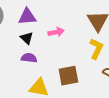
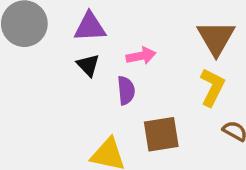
purple semicircle: (29, 58) -> (126, 90), moved, turned 77

